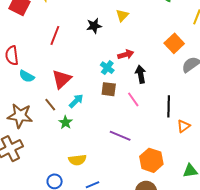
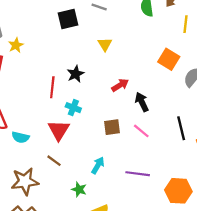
black star: (94, 26) -> (76, 74), moved
red line: (55, 35) -> (52, 87), moved
cyan cross: (107, 68) -> (73, 108), moved
cyan arrow: (76, 101) -> (98, 165), moved
green star: (66, 122) -> (79, 189), moved

